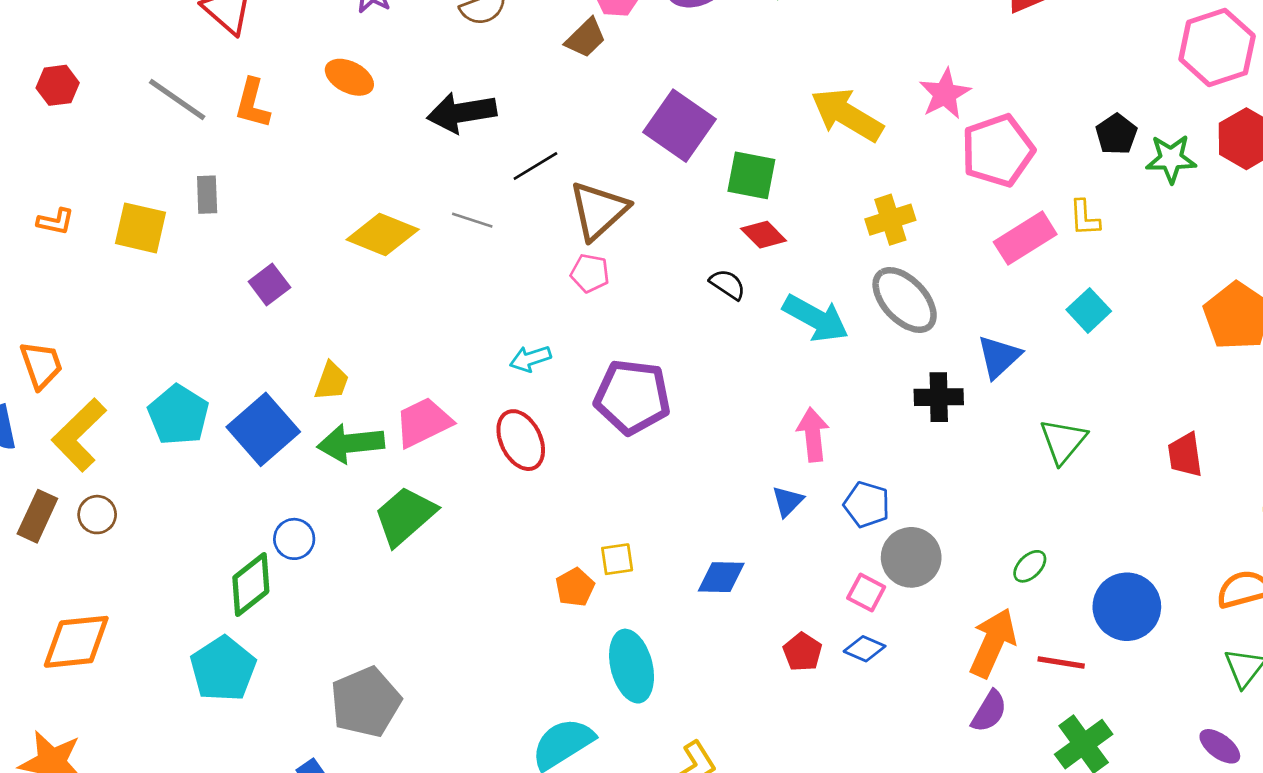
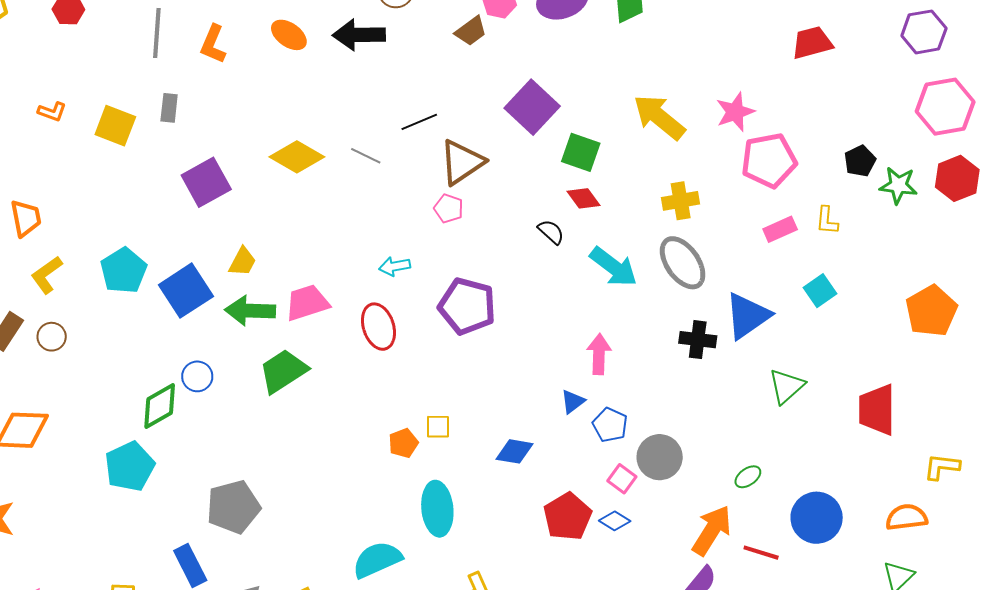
gray line: (177, 99) -> (157, 33), turned 51
black arrow: (462, 113) -> (359, 35), moved
pink rectangle: (1025, 238) -> (780, 229), size x0.7
purple square: (269, 285) -> (206, 182), size x1.6
blue triangle: (999, 357) -> (747, 316), size x1.4
yellow L-shape: (79, 435) -> (47, 275), size x0.7
red trapezoid: (1185, 455) -> (877, 410), size x1.5
blue pentagon: (867, 505) -> (610, 425), moved
red pentagon: (802, 652) -> (568, 517), size x1.6

